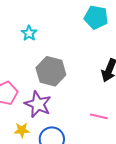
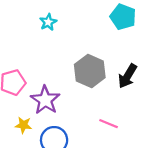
gray hexagon: (51, 71) -> (90, 71), moved

